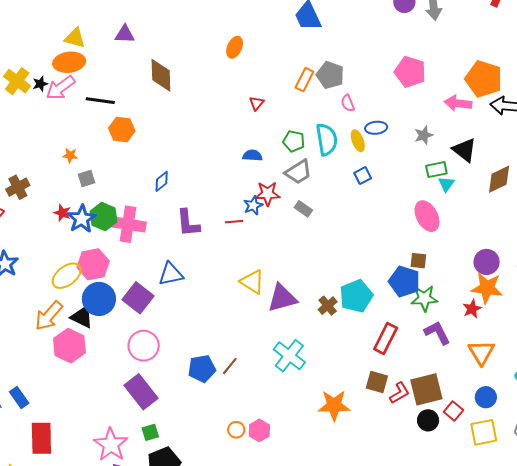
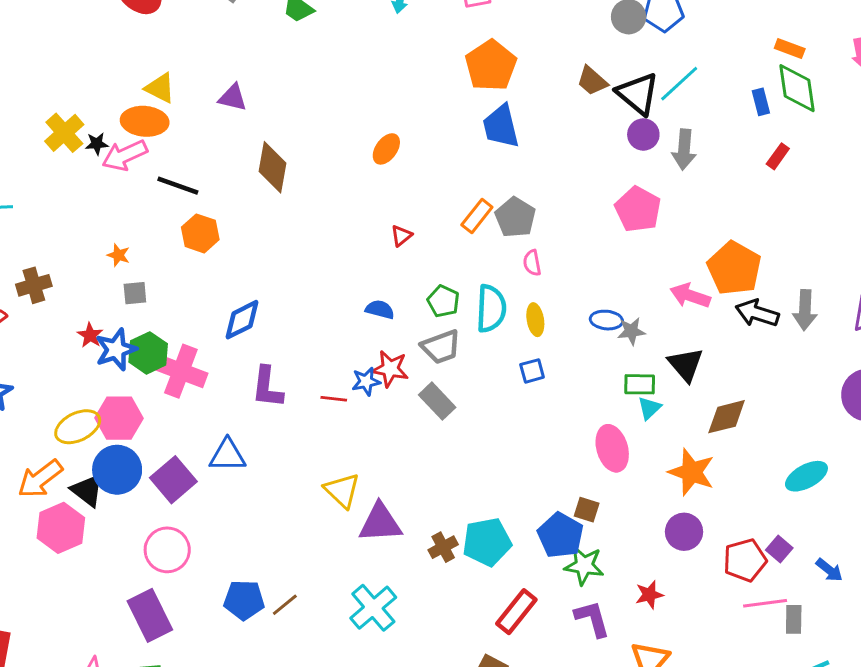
pink pentagon: (410, 72) -> (638, 209), moved
blue ellipse: (376, 128) -> (606, 320), moved
blue diamond: (162, 181) -> (242, 320), size x1.4
gray rectangle: (303, 209) -> (437, 401), size x1.4
orange star: (487, 288) -> (692, 472), moved

